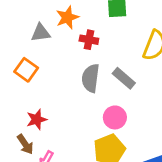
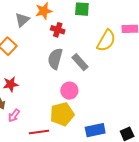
gray triangle: (41, 33) -> (22, 20), turned -42

